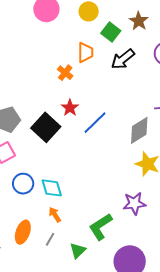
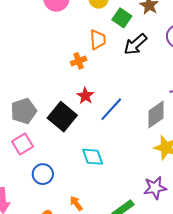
orange cross: (65, 73) -> (79, 61), turned 35
cyan diamond: (52, 188) -> (93, 157), moved

